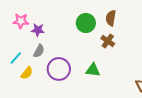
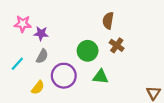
brown semicircle: (111, 18) -> (108, 21), moved
green circle: (86, 23) -> (88, 51), moved
yellow semicircle: (27, 73) -> (38, 88), moved

